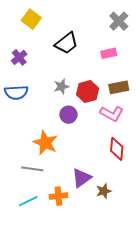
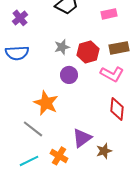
gray line: (32, 169) -> (33, 129), turned 30
orange cross: (58, 196) -> (59, 156), turned 36

